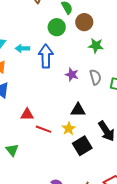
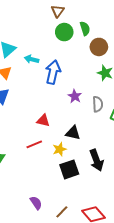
green circle: (57, 27) -> (64, 32), moved
red triangle: (27, 114) -> (43, 120), moved
red line: (43, 129) -> (34, 144), turned -56

